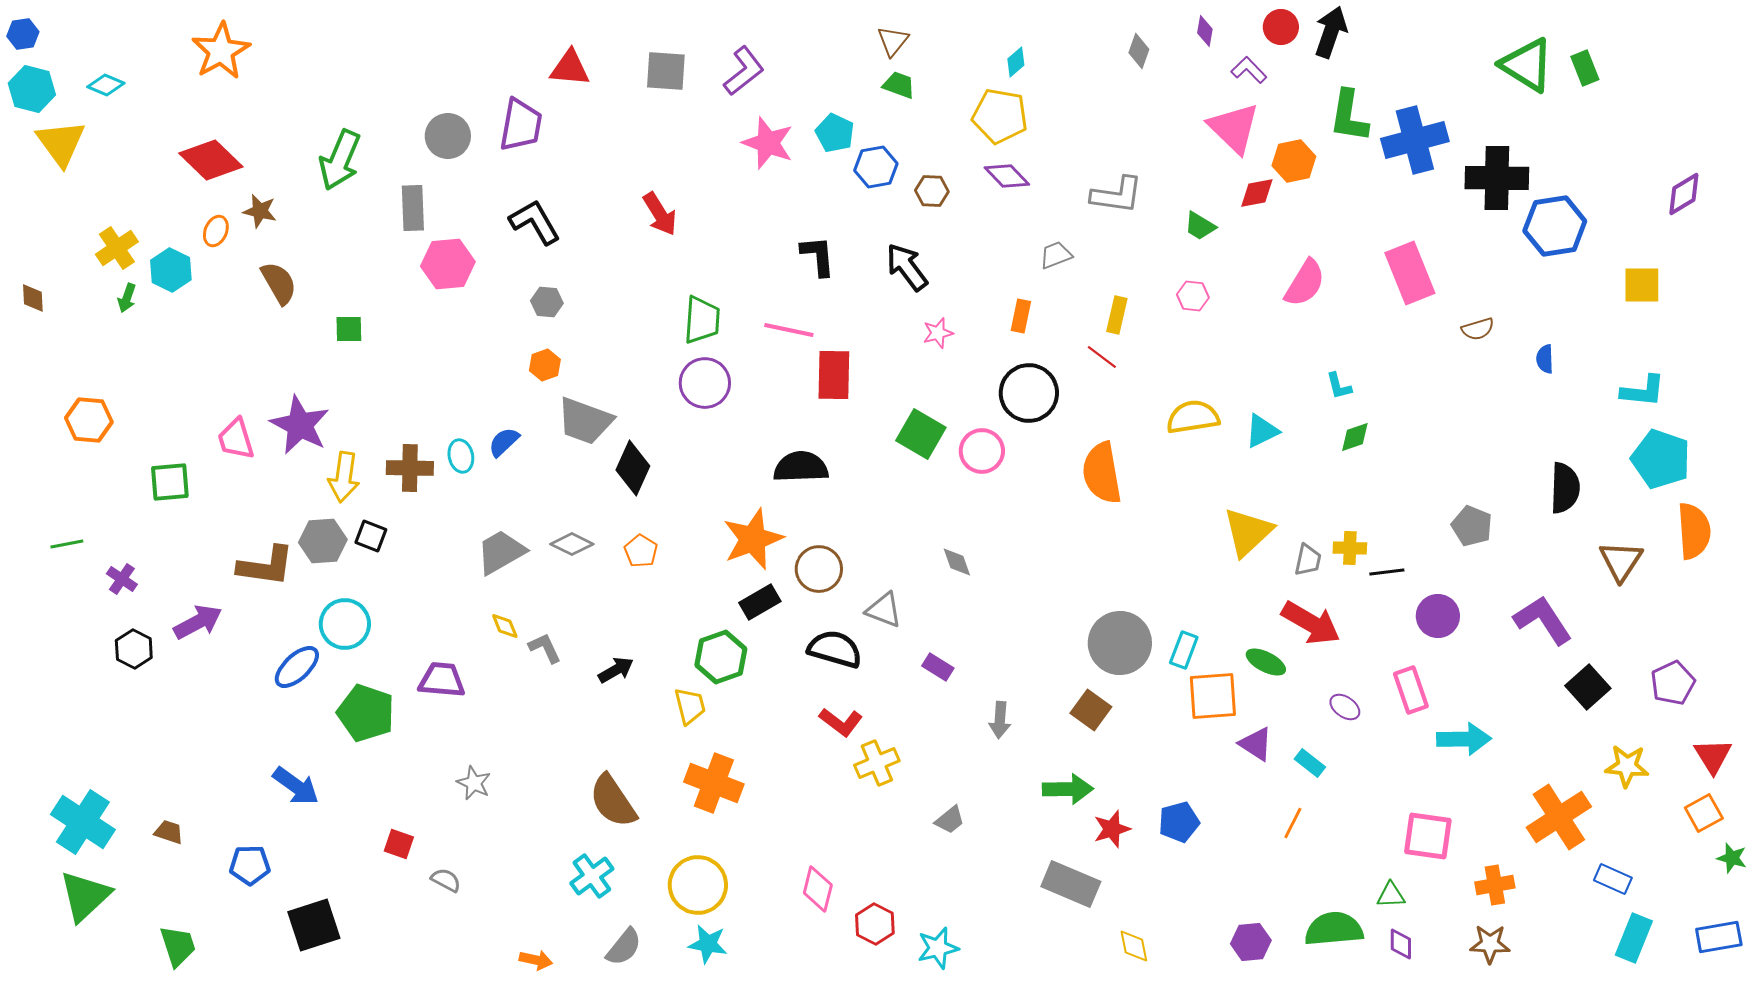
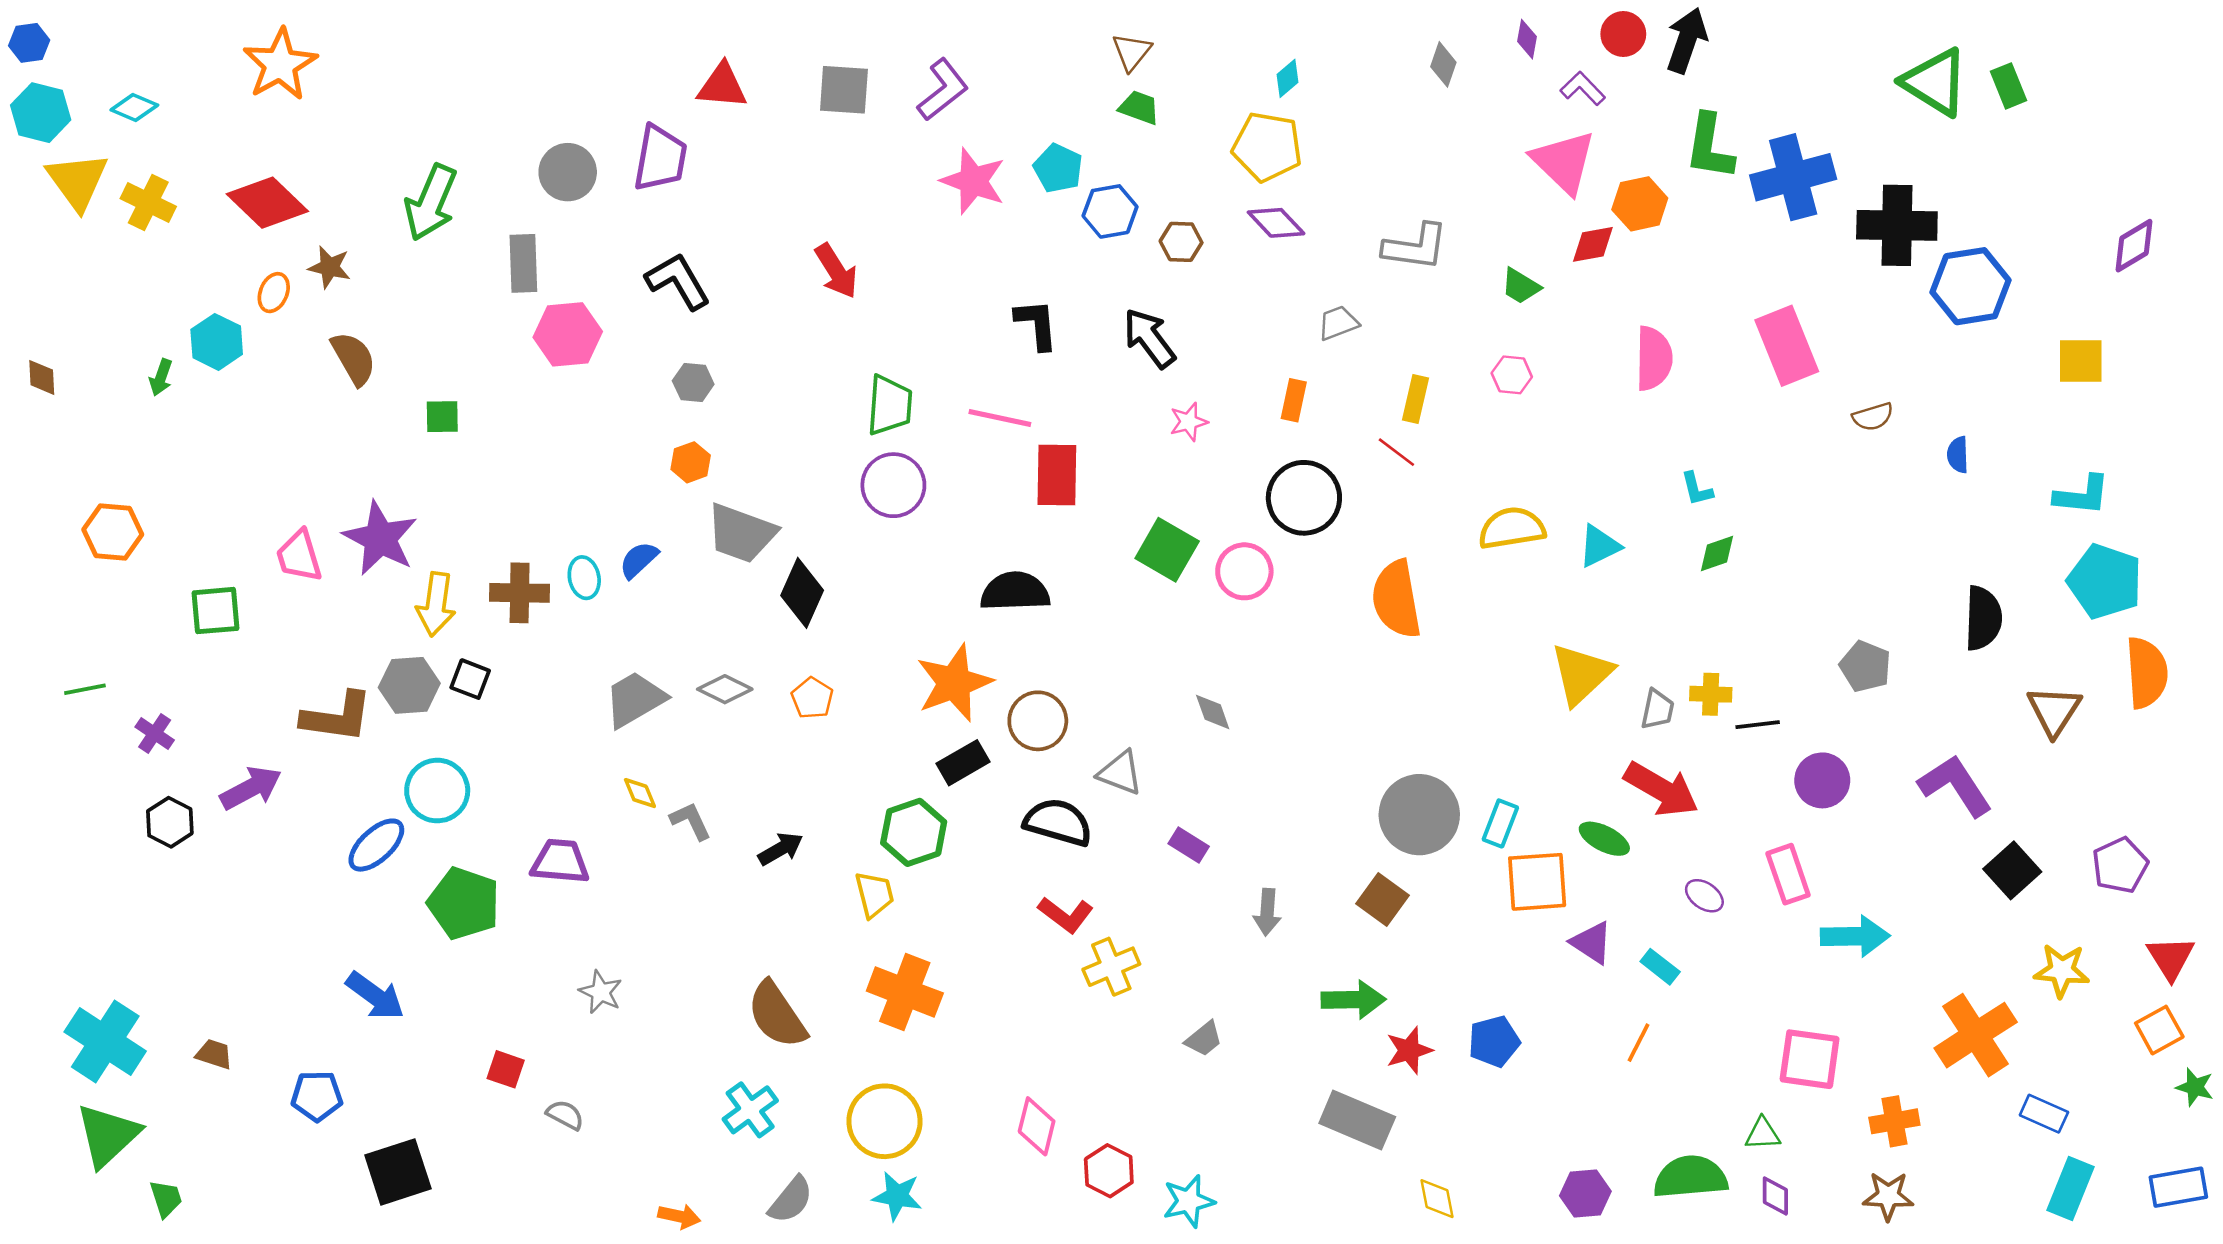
yellow cross: (117, 248) -> (148, 203), moved, turned -30
pink semicircle: (1305, 283) -> (1654, 358), turned -30
green trapezoid: (178, 946) -> (166, 1199), moved, size x0.7

